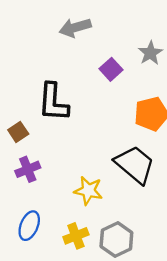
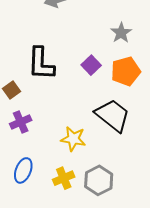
gray star: (150, 53) -> (121, 33), moved
purple square: (111, 69) -> (91, 65), moved

